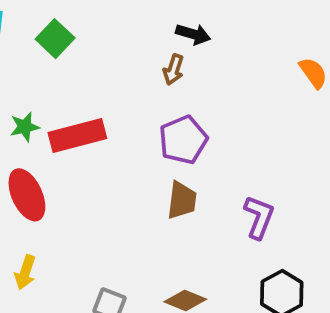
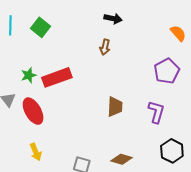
brown arrow: (173, 70) -> (105, 47), moved
purple pentagon: (183, 140) -> (167, 71), moved
yellow arrow: (25, 272) -> (36, 152), turned -36

